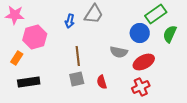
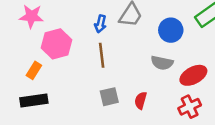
blue circle: (140, 33) -> (171, 30), moved
brown line: (78, 56) -> (102, 55), moved
black rectangle: (29, 82) -> (34, 100), moved
red semicircle: (102, 82) -> (141, 100), turned 32

